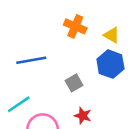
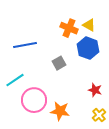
orange cross: (75, 26) -> (69, 28), moved
red star: (83, 116) -> (95, 90), moved

